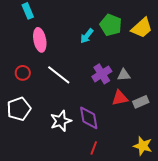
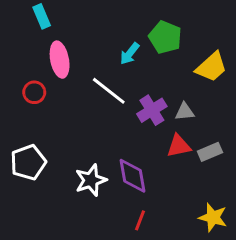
yellow trapezoid: (142, 28) -> (211, 67), moved
red circle: (23, 73) -> (34, 92), moved
white line: (59, 75) -> (109, 91), moved

